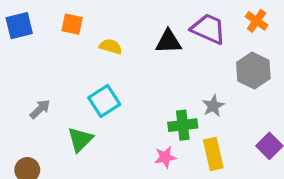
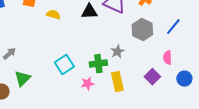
cyan square: (104, 101) -> (64, 65), moved
green triangle: (80, 139) -> (22, 79), moved

